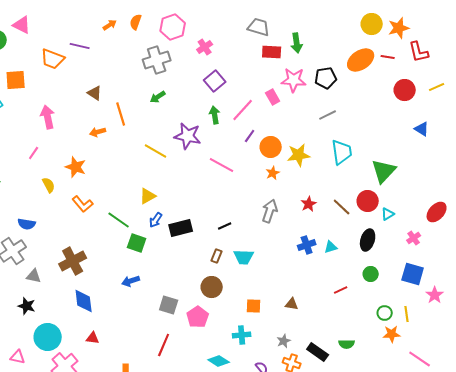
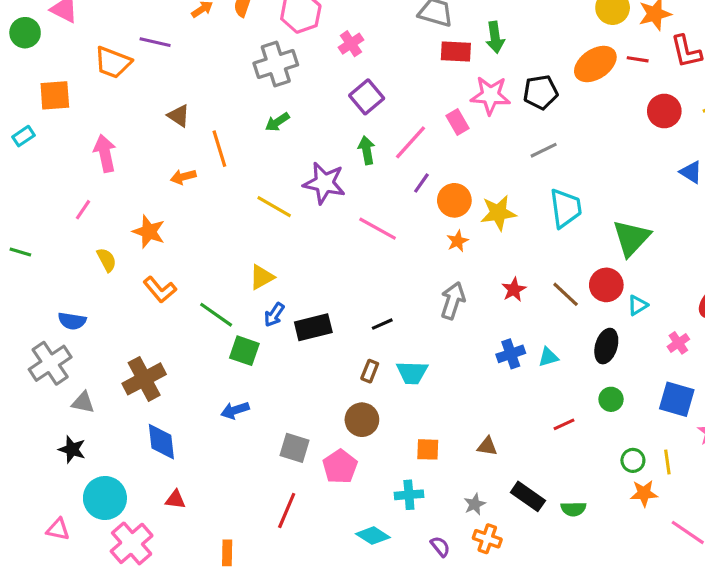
black rectangle: (318, 352) -> (528, 496), moved

